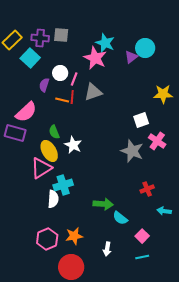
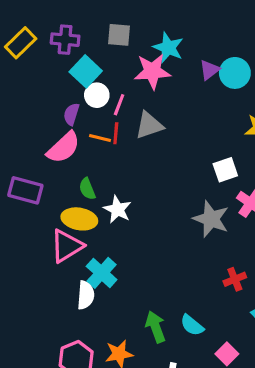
gray square: (61, 35) -> (119, 35), moved
cyan circle: (145, 48) -> (235, 73), moved
cyan square: (30, 58) -> (86, 71), moved
pink star: (95, 58) -> (152, 71), turned -30
pink semicircle: (26, 112) -> (63, 148), moved
yellow ellipse: (49, 151) -> (79, 219), turned -50
cyan cross: (63, 185) -> (102, 273), turned -30
green arrow: (103, 204) -> (156, 327), moved, turned -114

